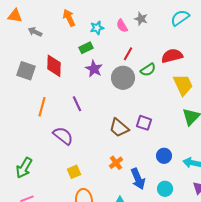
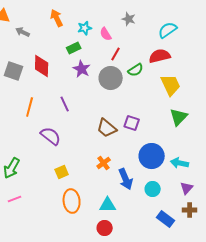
cyan semicircle: (180, 18) -> (168, 30), moved
pink semicircle: (122, 26) -> (106, 34), moved
blue circle: (164, 156) -> (152, 156), size x1.6

